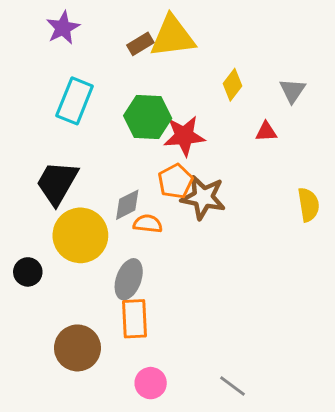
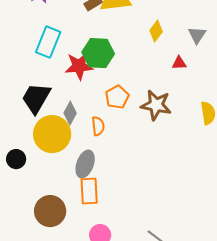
red star: (184, 136) -> (79, 66), moved
brown star: (203, 197) -> (156, 105), moved
gray diamond: (127, 205) -> (70, 113), moved, turned -35
orange semicircle: (148, 224) -> (98, 126), turned 78

